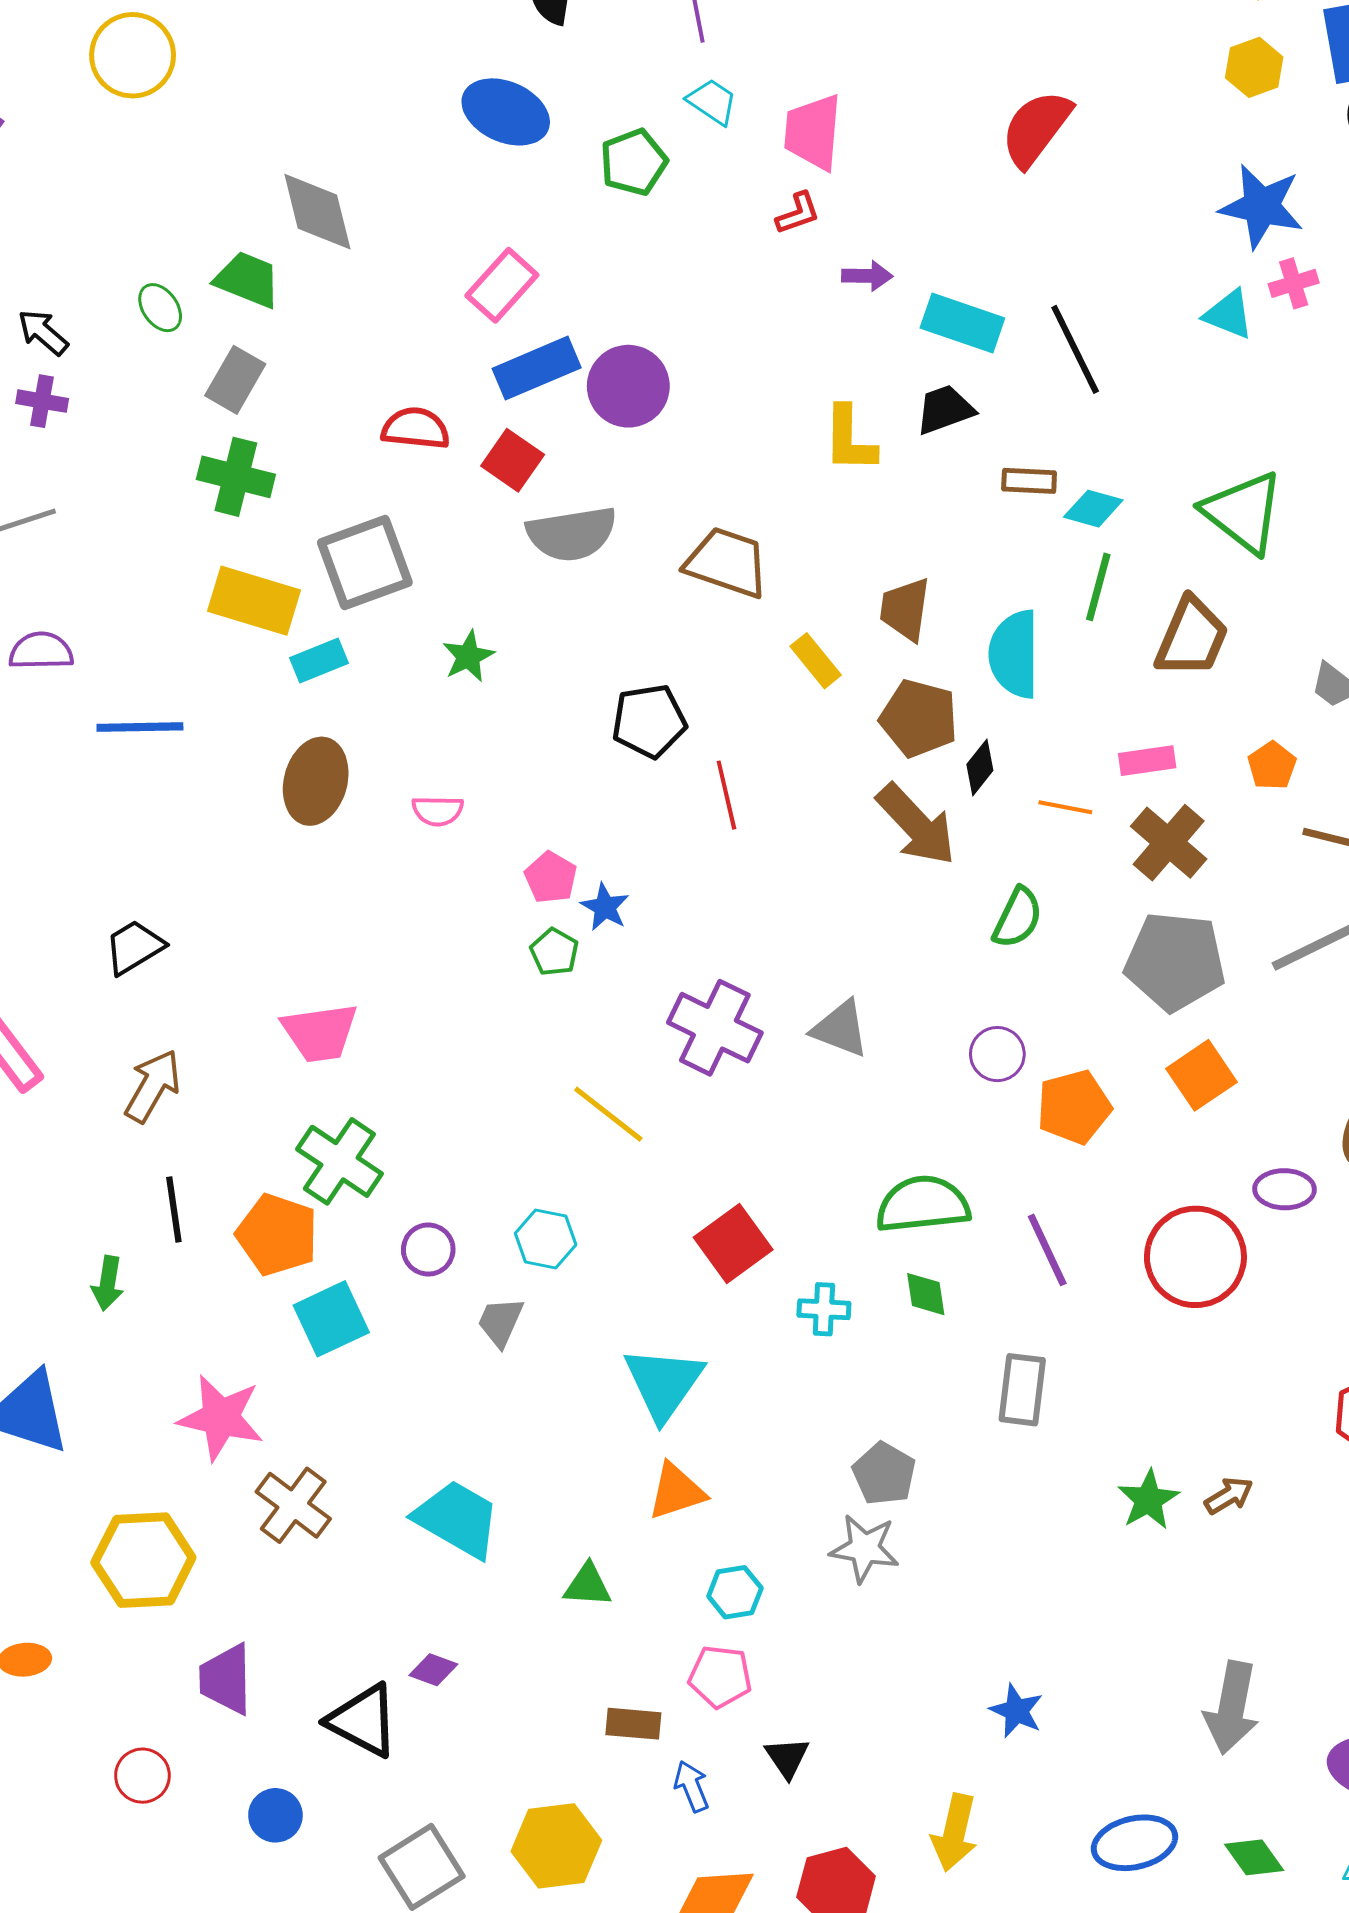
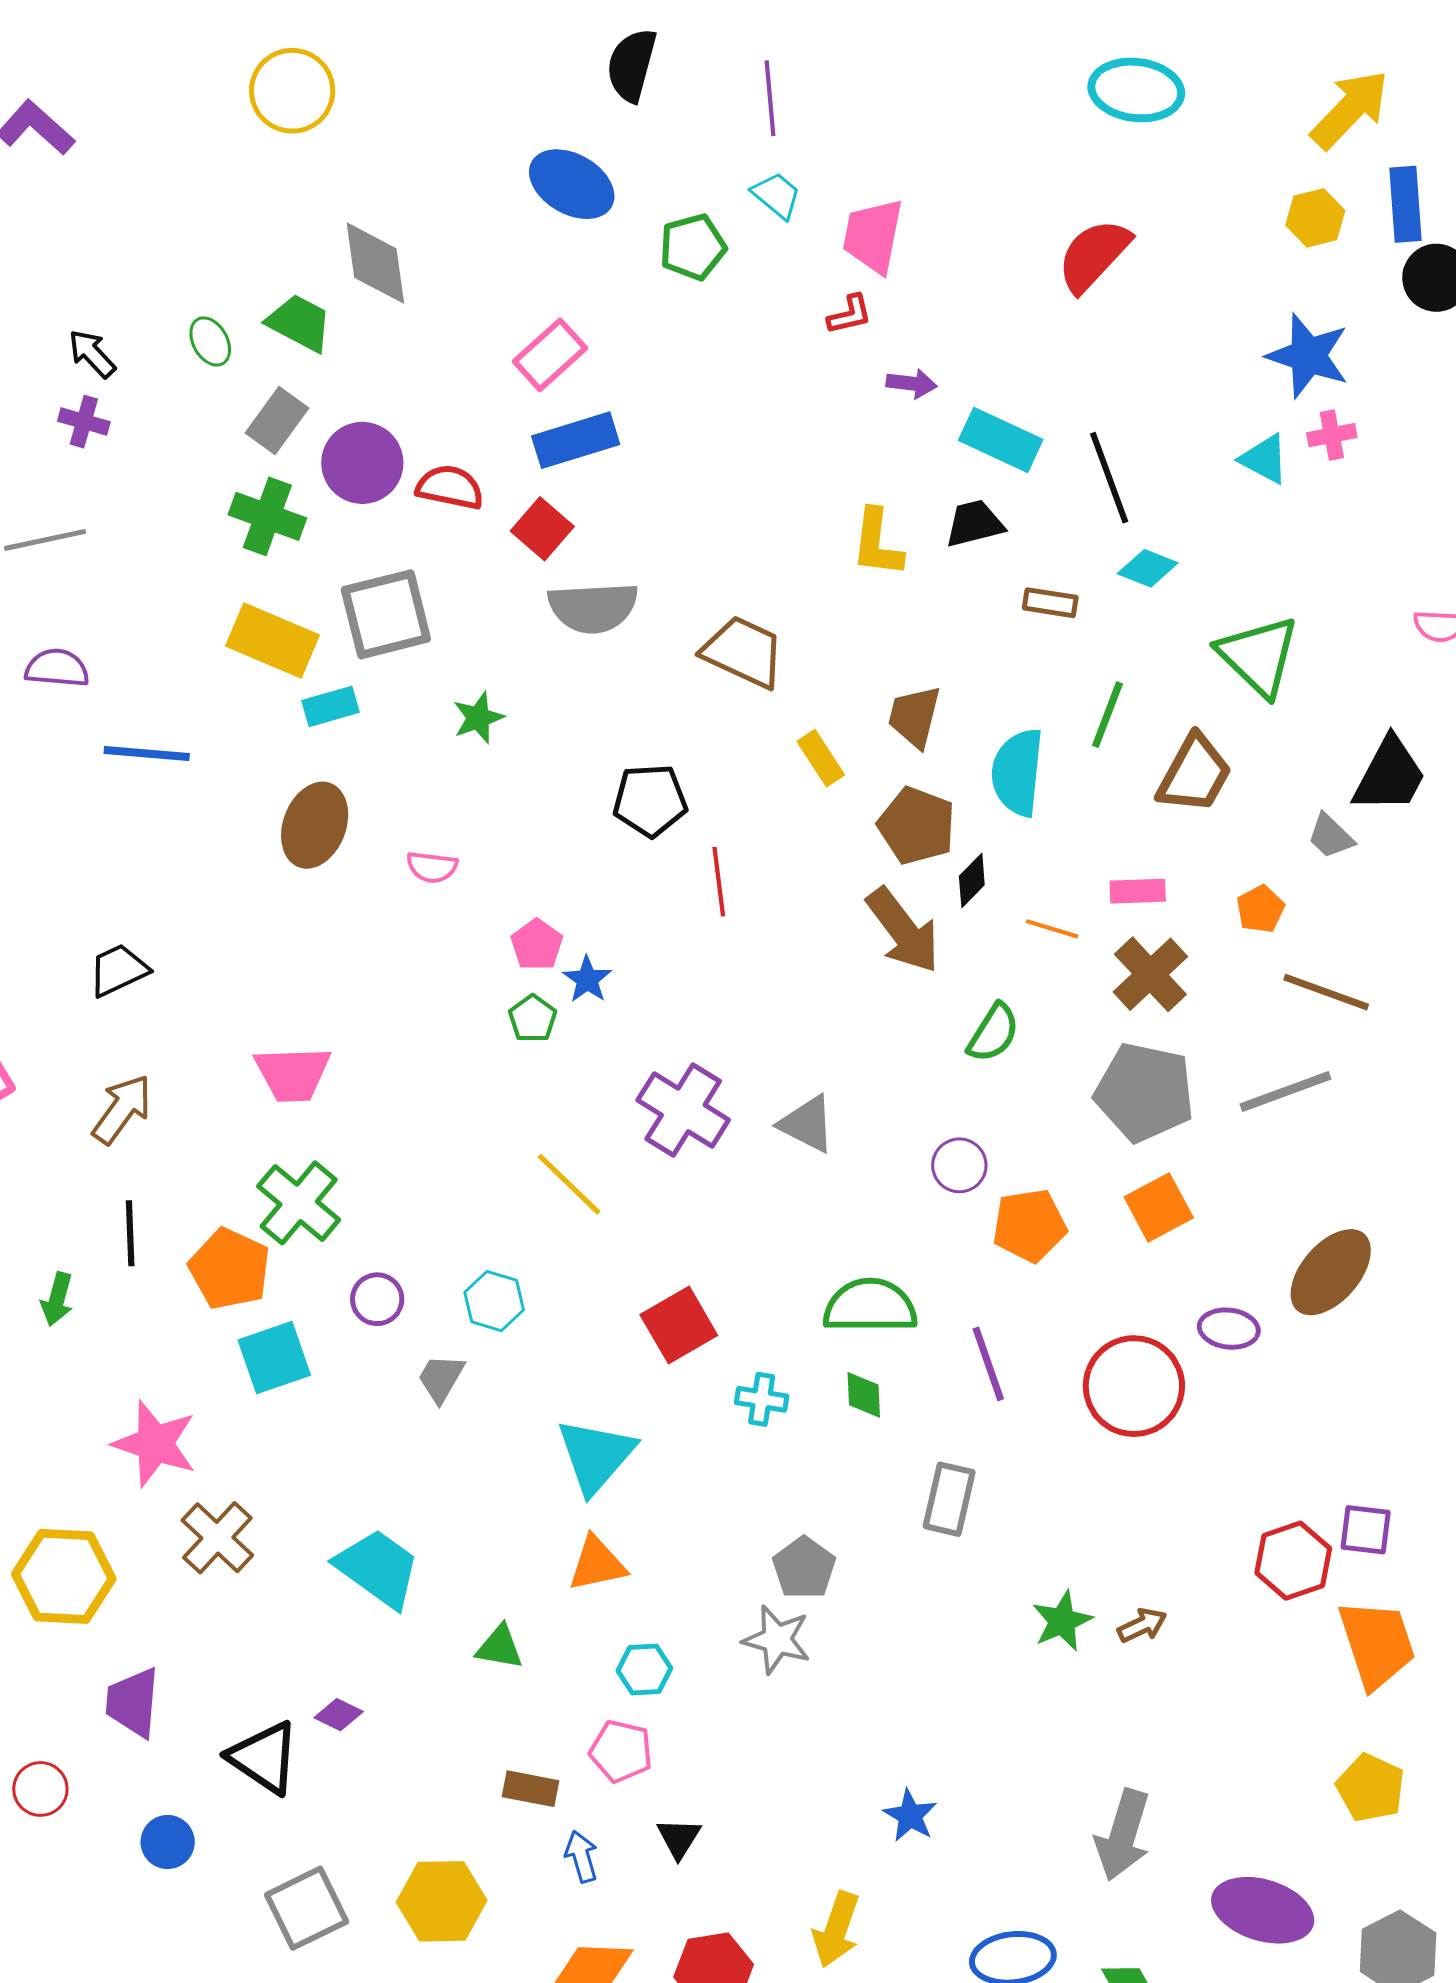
yellow circle: (133, 55) -> (292, 91), moved
purple circle: (628, 386) -> (362, 463), moved
cyan diamond: (1093, 509) -> (1148, 568), moved

